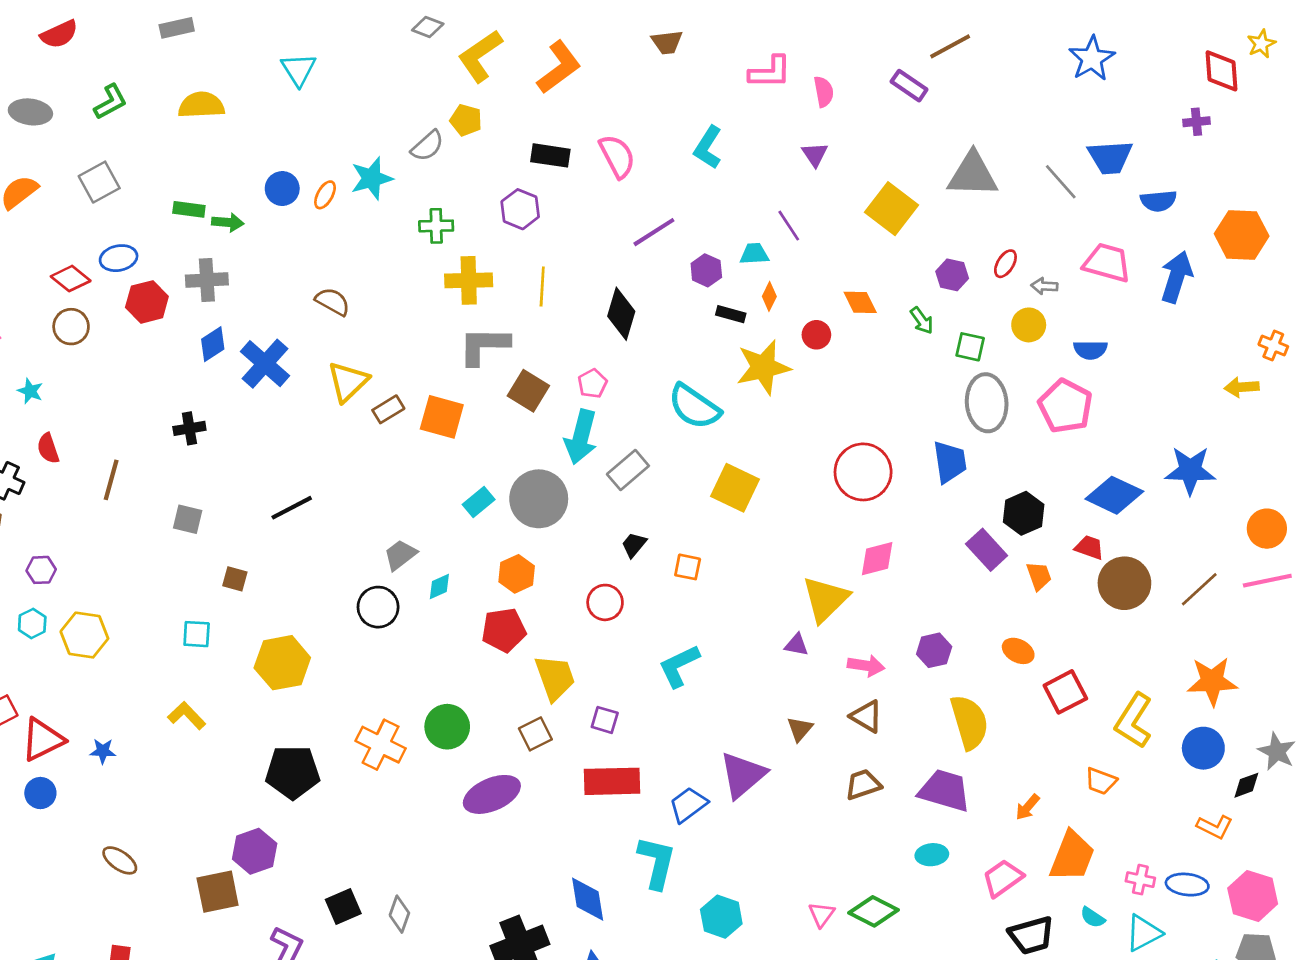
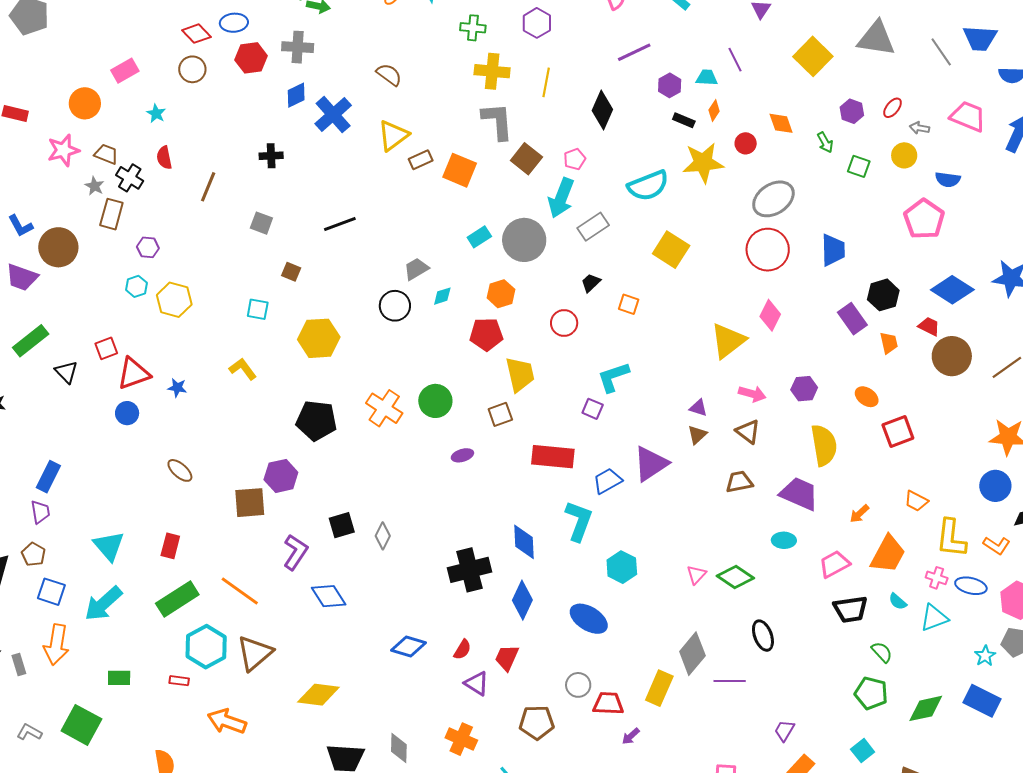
gray L-shape: (484, 346) -> (497, 121), turned 78
gray ellipse: (987, 403) -> (773, 199), moved, turned 54
cyan semicircle: (694, 407) -> (648, 186), turned -63
pink diamond: (877, 559) -> (770, 315), turned -56
purple triangle: (796, 645) -> (698, 408), moved
purple square: (605, 720) -> (593, 409), moved
yellow L-shape: (1134, 721) -> (951, 538), moved, turned -33
purple ellipse: (492, 794) -> (462, 455), size x0.5

